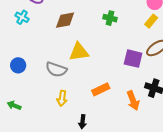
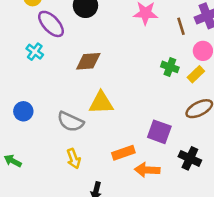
green cross: (110, 18) -> (170, 67), moved
purple square: (133, 59) -> (159, 132), moved
yellow arrow: (62, 98) -> (74, 159), turned -35
orange arrow: (133, 101) -> (147, 170), moved, turned 108

